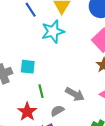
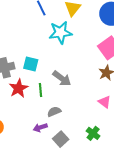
gray arrow: (75, 94) -> (62, 78), moved
red star: (27, 112) -> (19, 88), moved

